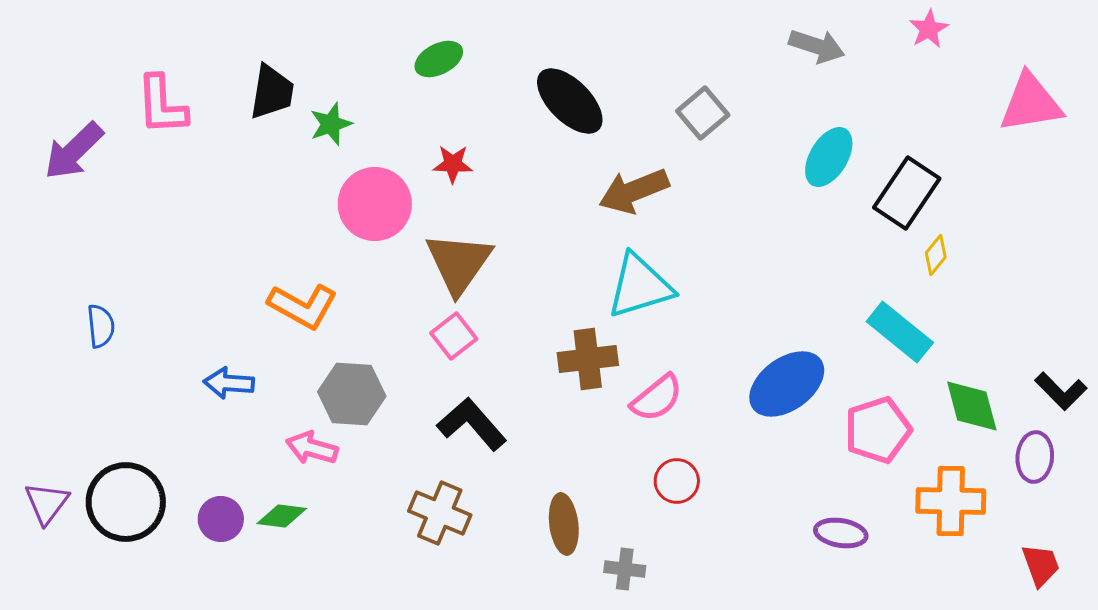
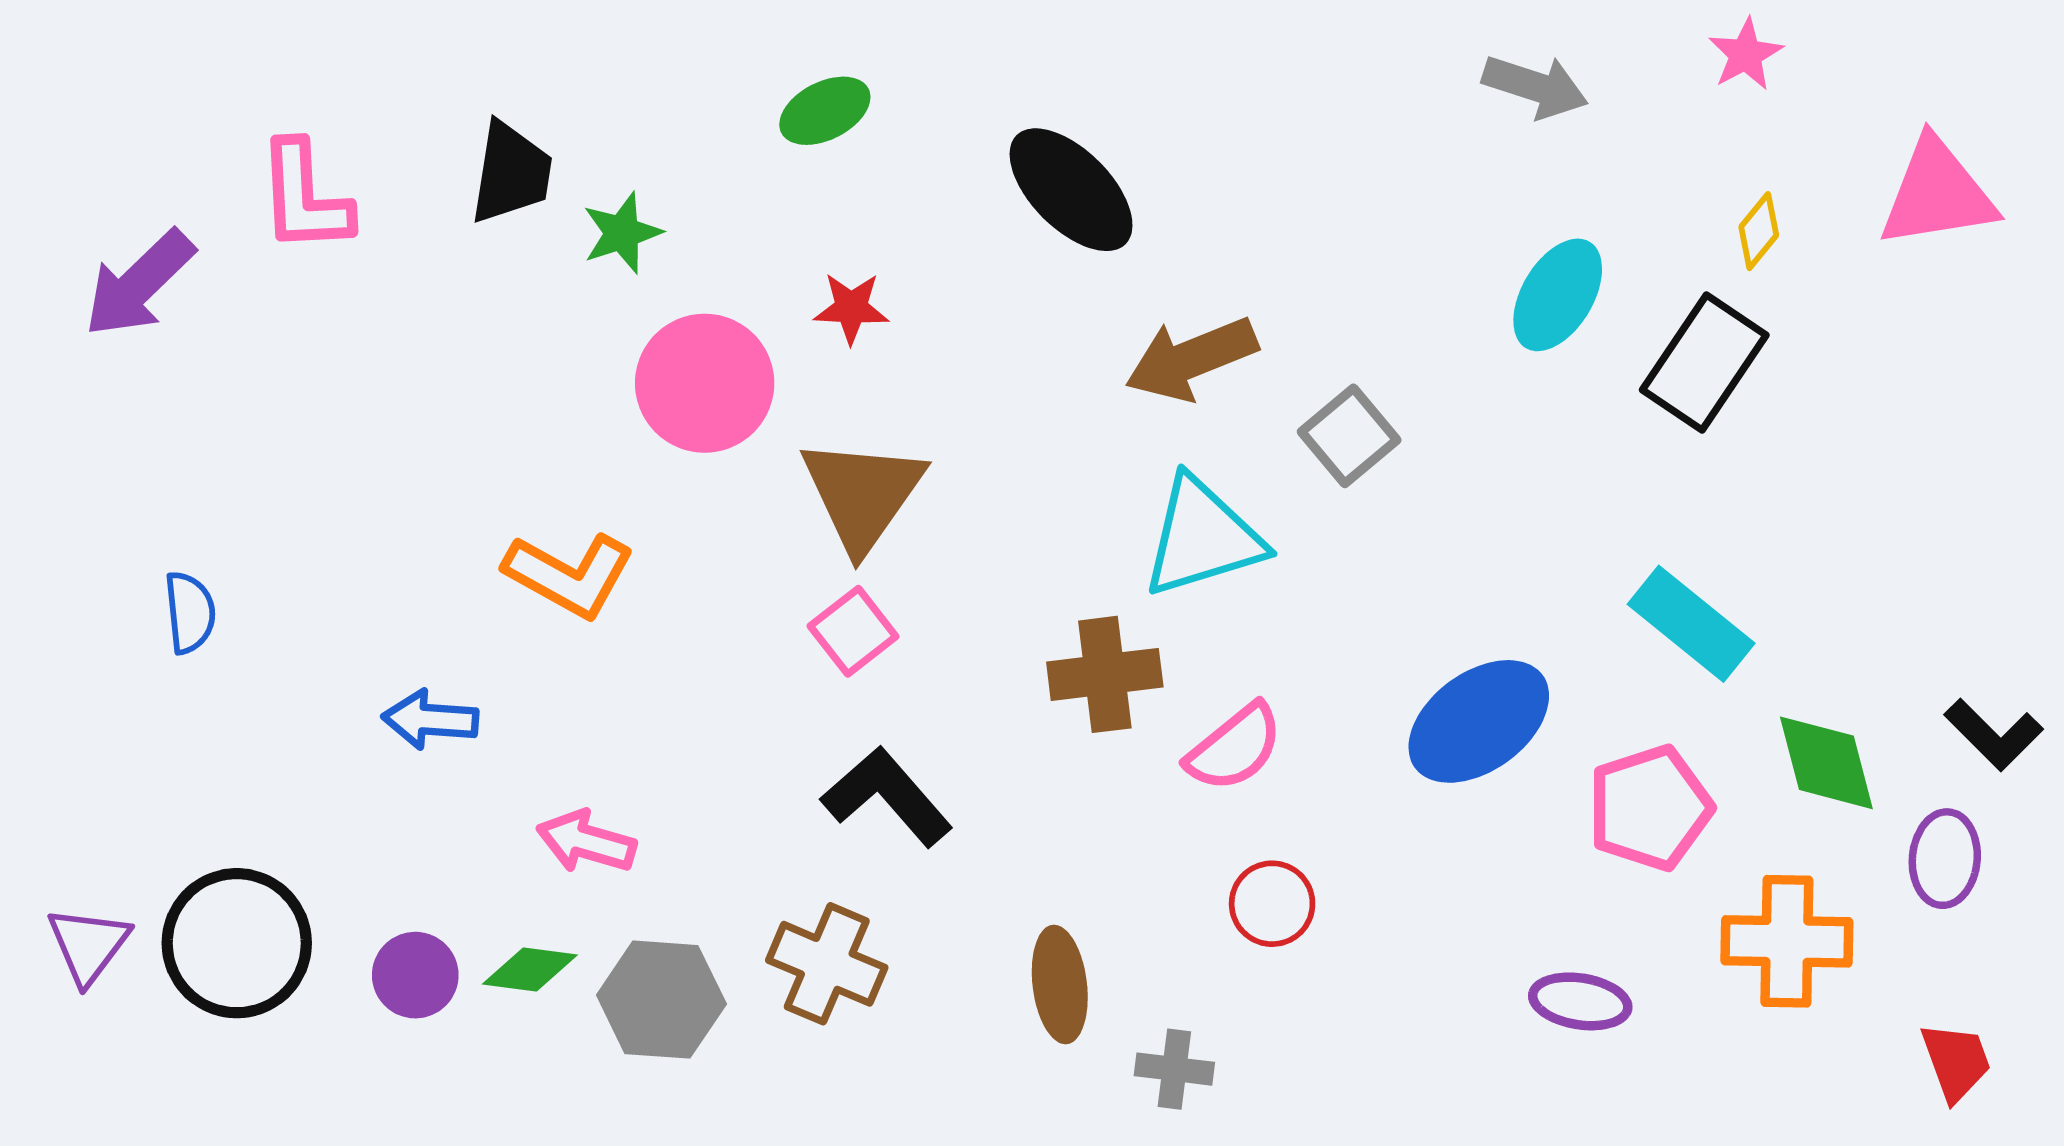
gray square: (703, 113) -> (1349, 436), moved
yellow diamond: (936, 255) -> (1759, 231), moved
gray hexagon: (352, 394) -> (661, 1000), moved

